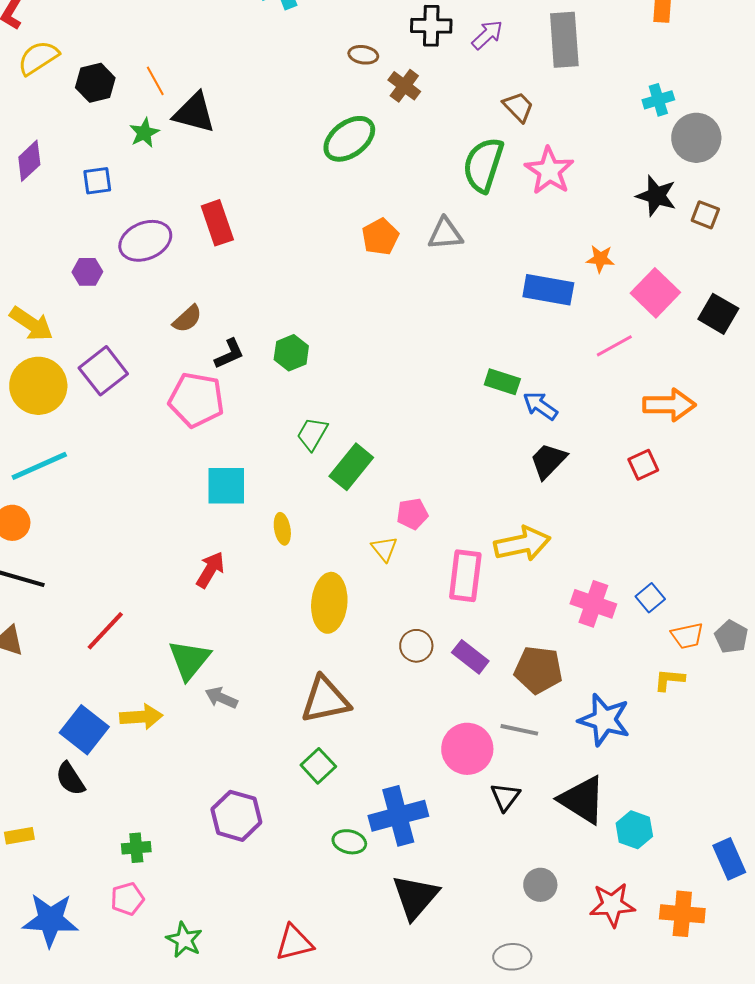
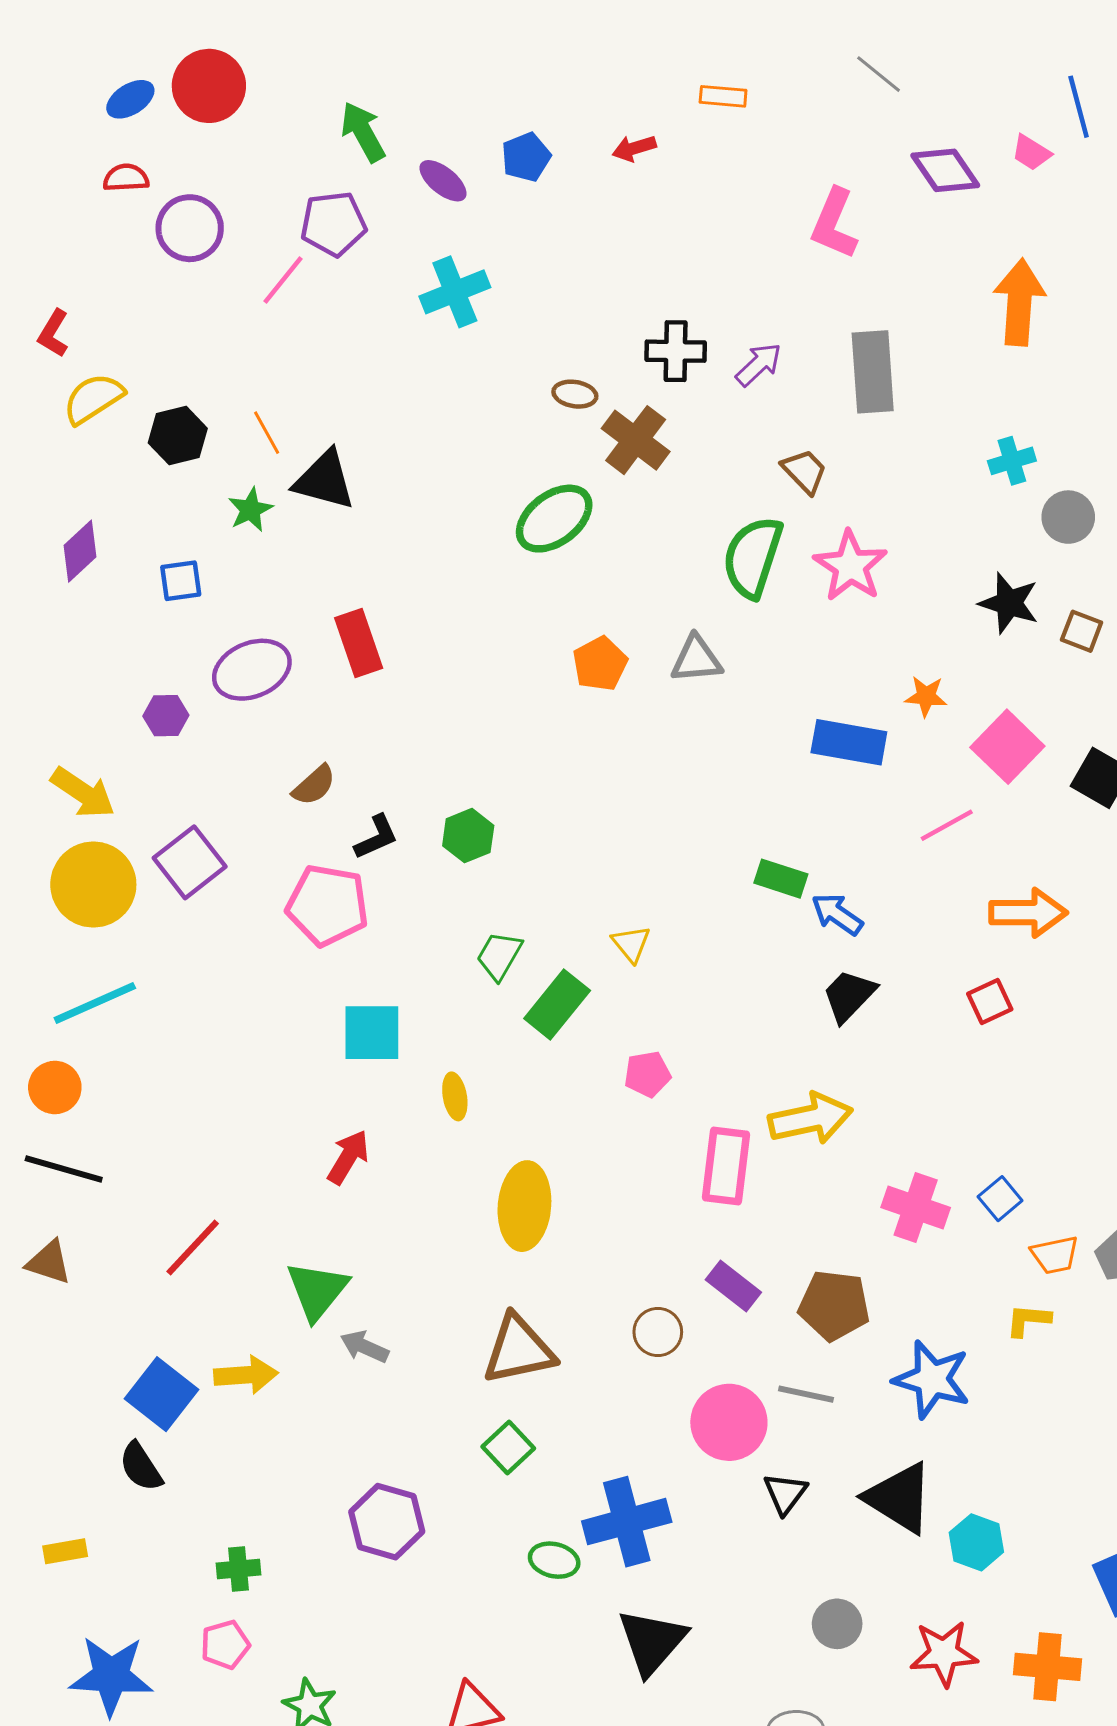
brown cross: (404, 86) -> (636, 440), size x1.4
gray circle: (696, 138) -> (1068, 517), size x0.7
yellow triangle: (384, 549) -> (631, 944), moved
brown circle: (416, 646) -> (658, 1332), moved

